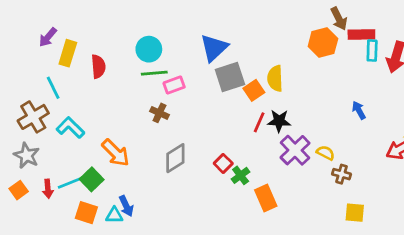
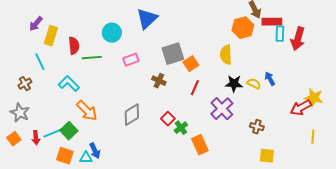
blue triangle: (214, 48) -> (147, 19), moved
green line: (154, 73) -> (92, 58), moved
yellow semicircle: (275, 78) -> (226, 55), moved
brown cross: (159, 113) -> (159, 81), moved
brown cross: (33, 117) -> (25, 84), size x0.6
black star: (279, 121) -> (234, 84), moved
cyan L-shape: (70, 128) -> (69, 84), moved
yellow semicircle: (326, 153) -> (254, 84), moved

